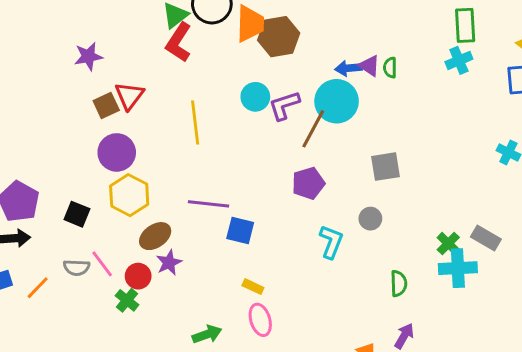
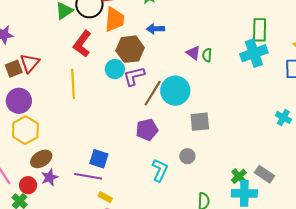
brown hexagon: (279, 37) -> (130, 49), moved
red L-shape: (179, 42) -> (82, 44), moved
cyan cross: (459, 60) -> (254, 53), size x1.5
blue arrow: (348, 68) -> (155, 29), moved
cyan circle: (337, 101) -> (175, 91), moved
purple line: (208, 204) -> (88, 176), moved

